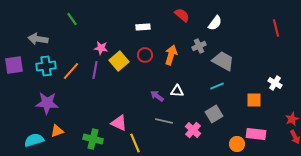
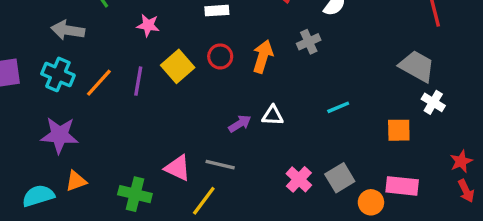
gray arrow: (38, 39) -> (68, 30), moved
pink star: (101, 48) -> (148, 25), moved
gray trapezoid: (223, 61) -> (417, 66), moved
cyan cross: (46, 66) -> (58, 74), turned 30
purple arrow: (157, 96) -> (240, 124), turned 112
gray square: (214, 114) -> (340, 178), moved
gray line: (164, 121) -> (220, 165), moved
yellow line: (135, 143) -> (204, 201), turned 60

